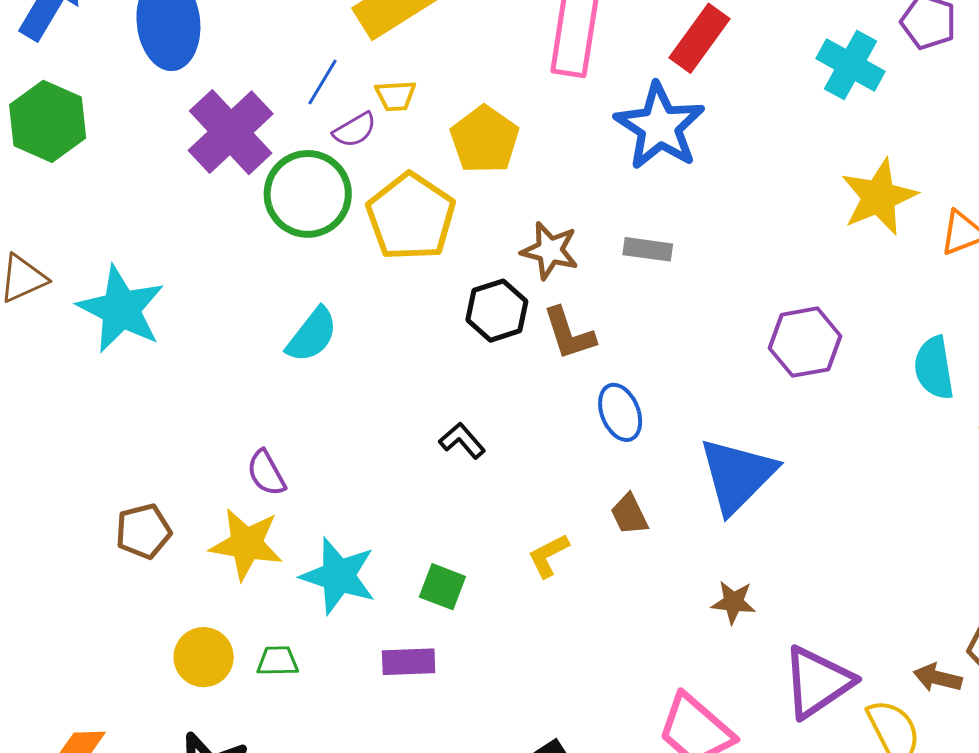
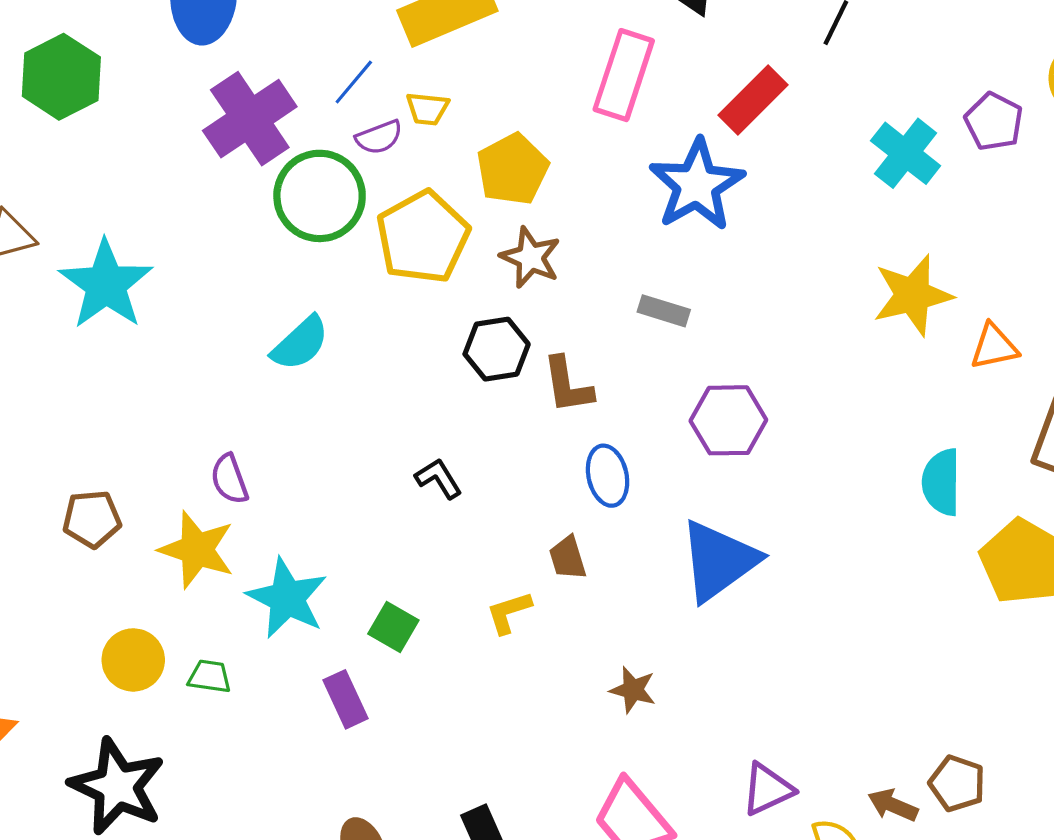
brown star: (550, 251) -> (530, 257), moved
purple hexagon: (805, 342) -> (728, 420), moved
brown trapezoid: (629, 514) -> (568, 558), moved
brown star: (733, 602) -> (633, 690), moved
purple rectangle: (409, 662) -> (346, 699), turned 58
purple triangle: (818, 682) -> (767, 789), size x0.7

